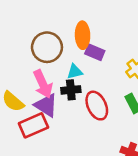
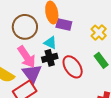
cyan triangle: (75, 72) -> (50, 43), turned 48
purple triangle: (46, 105) -> (32, 73), turned 30

